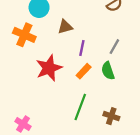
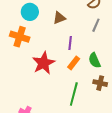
brown triangle: (65, 27) -> (59, 18), moved
gray line: (114, 47) -> (96, 25), moved
brown cross: (111, 116) -> (100, 83), moved

